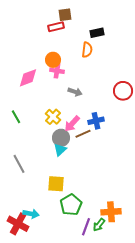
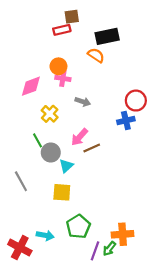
black rectangle: (97, 33) -> (107, 36), size x1.5
orange semicircle: (87, 50) -> (96, 55), turned -63
green line: (16, 117) -> (37, 140), moved
yellow cross: (53, 117) -> (50, 114), moved
blue cross: (96, 121) -> (126, 120), moved
gray circle: (61, 138) -> (51, 152), moved
yellow square: (56, 184) -> (62, 192), moved
cyan arrow: (31, 214) -> (45, 235), moved

